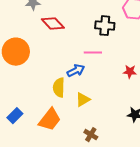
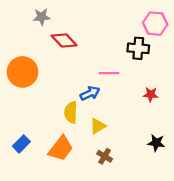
black cross: (105, 26) -> (138, 48), moved
brown cross: (91, 135) -> (105, 156), moved

